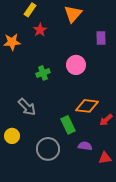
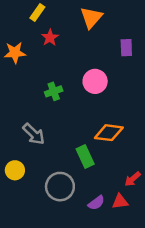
red arrow: (106, 120) -> (133, 179), moved
purple semicircle: (85, 146) -> (96, 203), moved, turned 136
red triangle: (105, 158) -> (120, 202), moved

